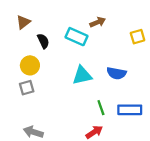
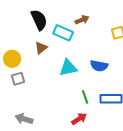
brown triangle: (23, 22) -> (41, 48), moved
black semicircle: (43, 41) -> (39, 20), moved, size x1.5
yellow circle: (30, 65) -> (12, 59), moved

